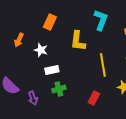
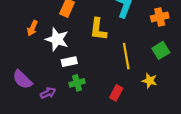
white star: (41, 50) -> (57, 39), size x1.5
purple arrow: (33, 98) -> (48, 93), turned -96

